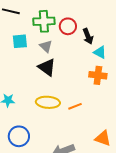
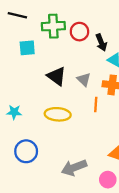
gray triangle: (46, 46) -> (84, 79), moved
orange line: (75, 106) -> (96, 105), moved, turned -64

